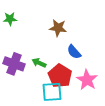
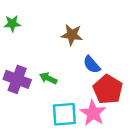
red pentagon: (60, 76) -> (108, 89), moved
pink star: (87, 80) -> (93, 113), moved

